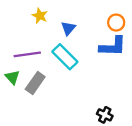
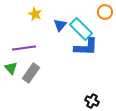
orange circle: (116, 23) -> (105, 12), moved
blue L-shape: (113, 46) -> (86, 47), moved
cyan rectangle: (65, 57) -> (81, 29), moved

